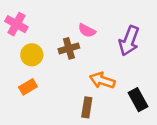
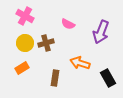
pink cross: (16, 24) -> (25, 16), moved
brown cross: (69, 48) -> (46, 43), moved
brown rectangle: (87, 107) -> (55, 78), moved

